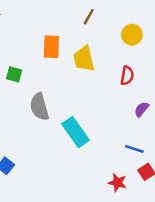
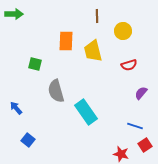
brown line: (89, 17) -> (97, 16), turned -32
yellow circle: (132, 35) -> (123, 31), moved
red semicircle: (127, 76) -> (129, 65), turned 63

